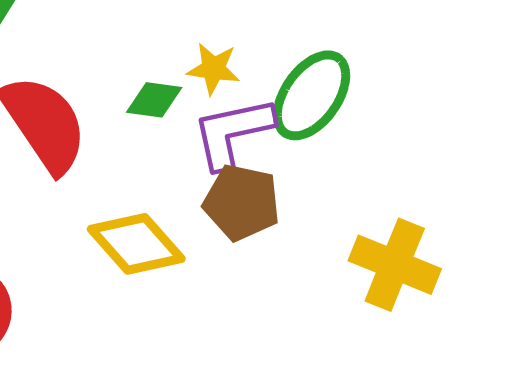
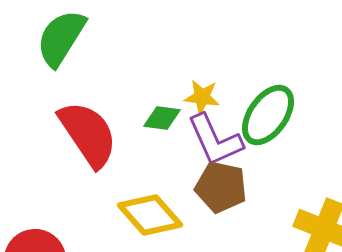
purple L-shape: (233, 133) -> (215, 140), turned -102

